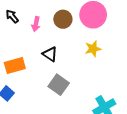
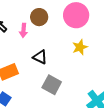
brown circle: (63, 19) -> (39, 17), moved

